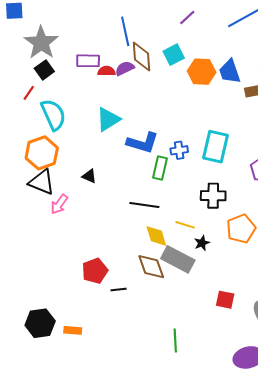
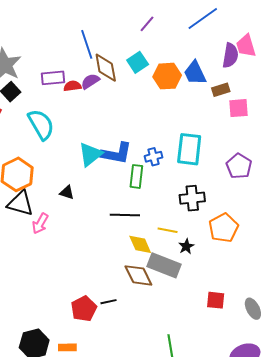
cyan semicircle: (53, 115) -> (41, 124), moved
cyan triangle: (108, 119) -> (90, 154), moved
red pentagon: (95, 271) -> (84, 309), moved

